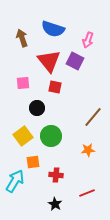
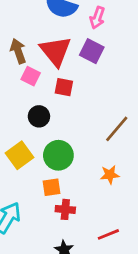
brown arrow: (22, 38) -> (18, 51), moved
pink arrow: (88, 40) -> (97, 18), moved
pink square: (23, 83) -> (31, 76), moved, turned 32
orange square: (33, 162) -> (51, 187), moved

